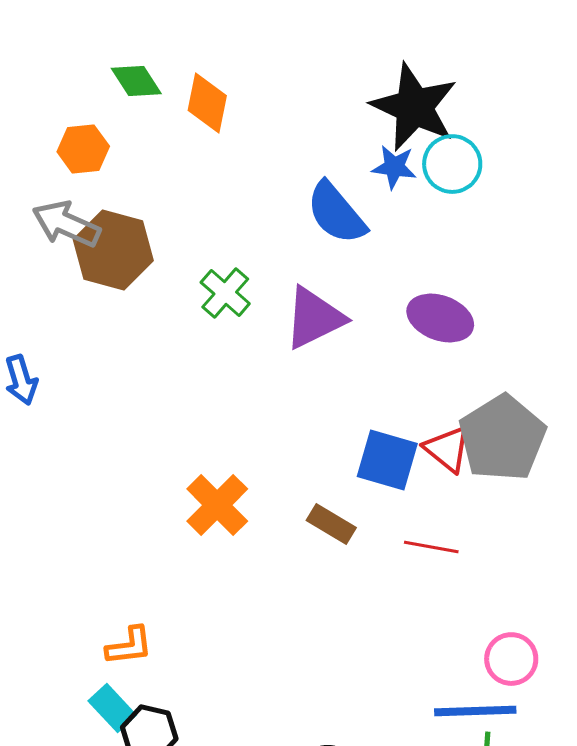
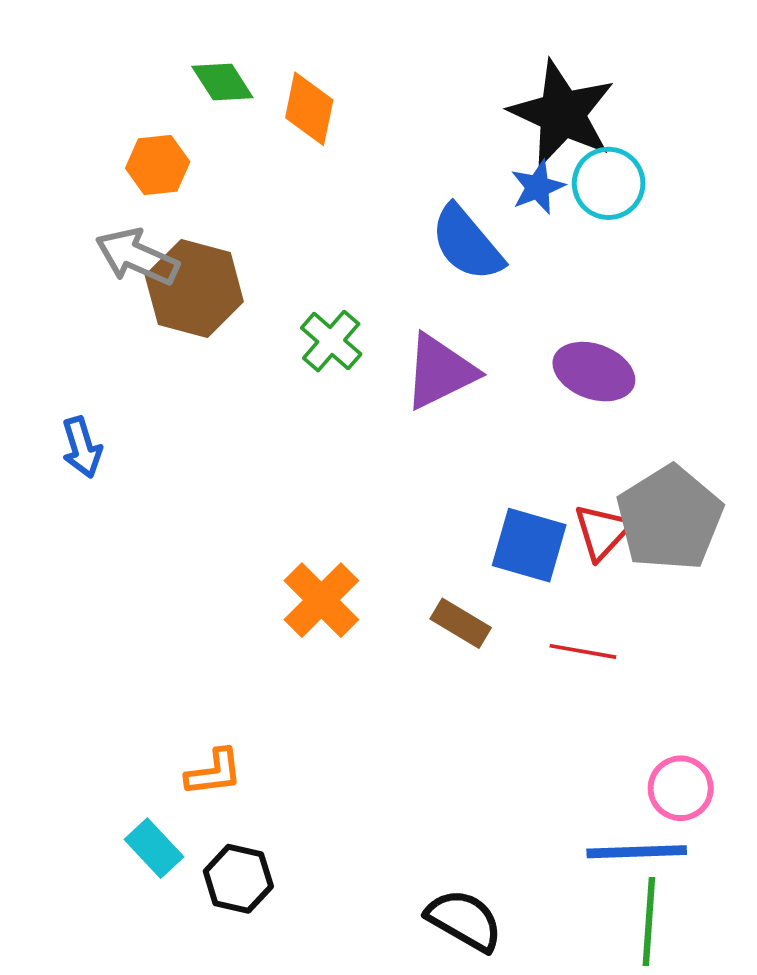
blue star: (394, 167) -> (538, 187), turned -30
red triangle: (447, 449) -> (602, 532), turned 34
cyan rectangle: (112, 708) -> (154, 848), moved

